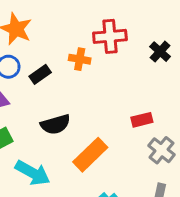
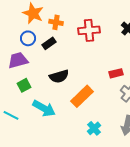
red cross: (110, 36) -> (89, 30), moved
orange cross: (80, 59) -> (56, 22), moved

